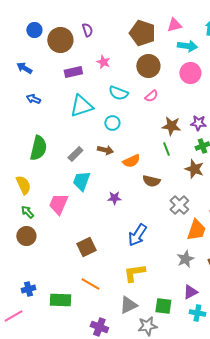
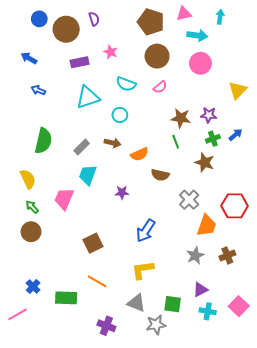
blue cross: (28, 289) -> (33, 286), turned -32
gray triangle: (128, 305) -> (136, 303), turned 48

